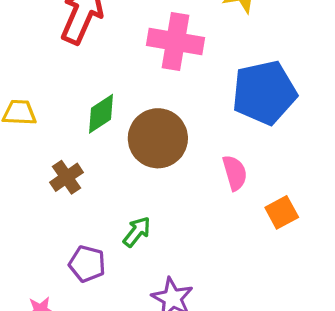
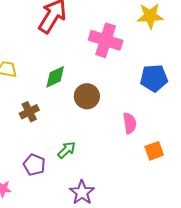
blue pentagon: (264, 93) -> (154, 78), size x0.7
brown circle: (158, 138) -> (87, 96), size x0.7

